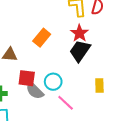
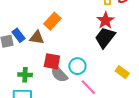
orange rectangle: (42, 38) -> (52, 21), moved
yellow rectangle: (99, 85) -> (122, 72), turned -56

